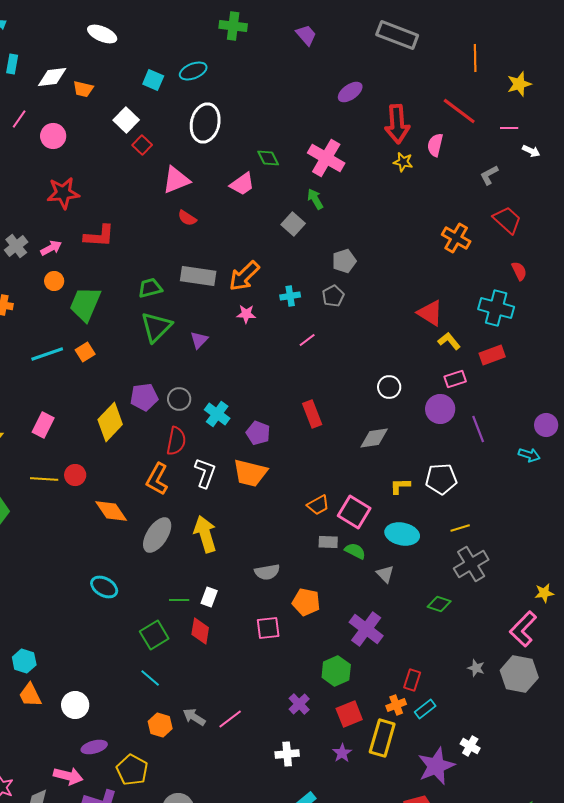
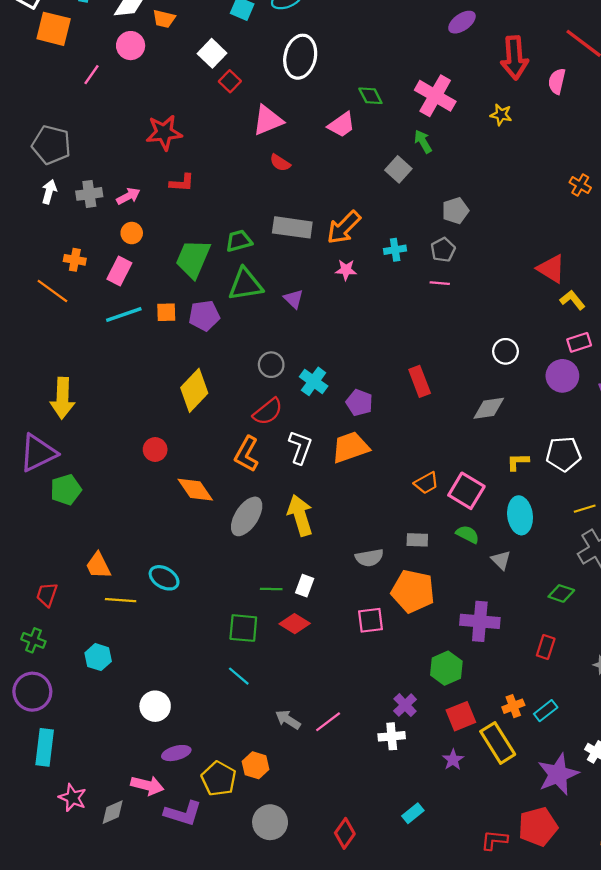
pink line: (19, 119) -> (92, 75), moved
pink circle: (53, 136) -> (131, 46), moved
yellow star: (403, 162) -> (501, 115), moved
red star: (63, 193) -> (164, 133), moved
red L-shape: (99, 236) -> (182, 183), size x0.7
orange cross: (456, 238) -> (580, 185), size x0.7
gray cross: (16, 246) -> (89, 194), turned 30
green trapezoid: (85, 304) -> (193, 259), moved
green triangle: (156, 327) -> (245, 284), turned 36
purple triangle: (199, 340) -> (293, 299), turned -30
pink line: (307, 340) -> (440, 283), moved, turned 42
orange square: (85, 352) -> (166, 312), turned 30
purple pentagon: (144, 397) -> (204, 316), moved
pink rectangle: (43, 425) -> (119, 271), moved
red semicircle: (176, 441) -> (268, 412), turned 40
orange trapezoid: (250, 473) -> (350, 447), turned 147
yellow line: (44, 479) -> (121, 600), moved
cyan ellipse: (402, 534) -> (520, 515), turned 72
gray rectangle: (328, 542) -> (417, 540), moved
cyan ellipse: (104, 587) -> (164, 578), moved
orange pentagon: (306, 602) -> (413, 591), size x1.4
purple cross: (366, 629) -> (480, 621), turned -32
red diamond: (200, 631) -> (295, 624), turned -68
green square: (154, 635) -> (243, 628), turned 36
red rectangle: (412, 680) -> (546, 647), moved
orange trapezoid: (30, 695) -> (98, 566), moved
orange hexagon: (160, 725) -> (256, 765), moved
yellow rectangle: (382, 738) -> (498, 743), turned -48
white cross: (287, 754) -> (392, 736), moved

